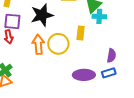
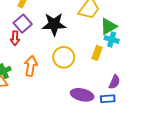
purple square: (12, 21) -> (23, 24), turned 30
yellow rectangle: (81, 33) -> (97, 53), moved
orange arrow: (38, 44) -> (31, 66), moved

